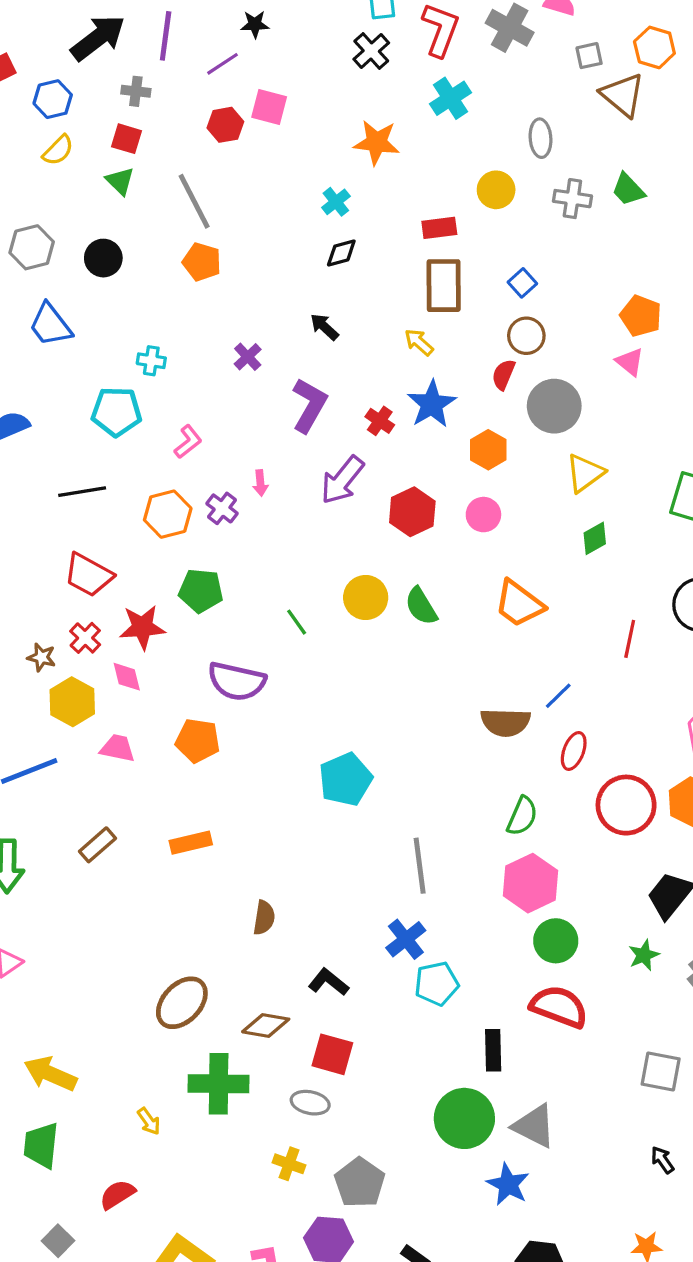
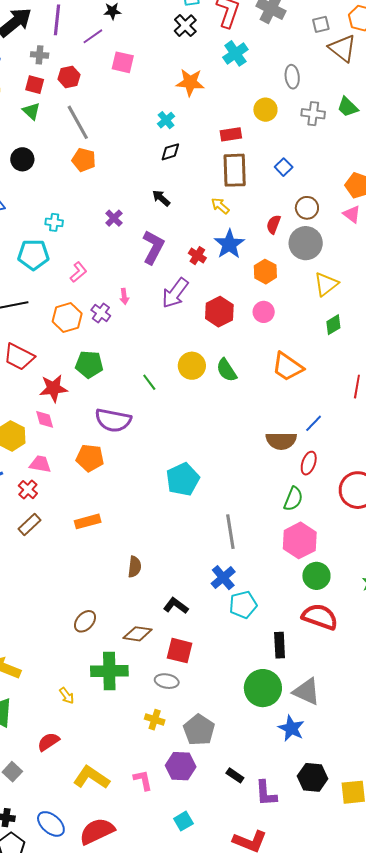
red hexagon: (225, 125) -> (69, 77), moved
brown circle: (526, 336) -> (307, 208), moved
red cross: (85, 638) -> (28, 490), moved
red ellipse: (574, 751) -> (309, 463), moved
brown ellipse: (182, 1003) -> (85, 621), size x0.7

